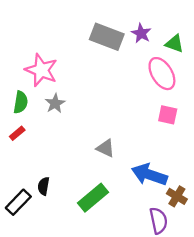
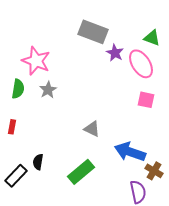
purple star: (141, 33) -> (115, 53), moved
red rectangle: (17, 133) -> (12, 127), moved, turned -40

